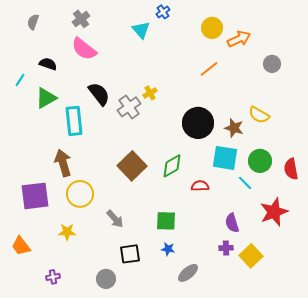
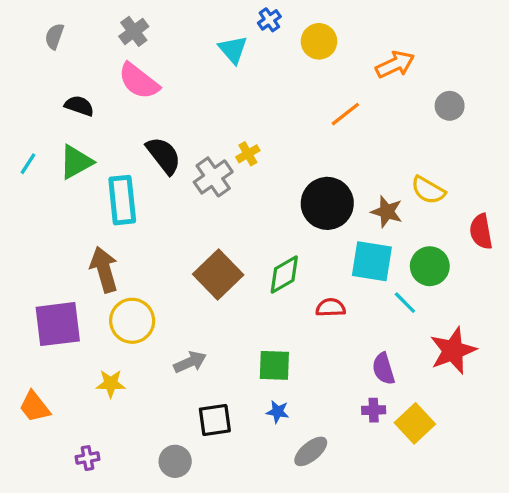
yellow circle: (212, 28) -> (319, 41), moved
cyan line: (20, 80) -> (28, 164), moved
red semicircle: (291, 169) -> (481, 231), moved
gray arrow: (115, 219) -> (190, 362), turned -72

